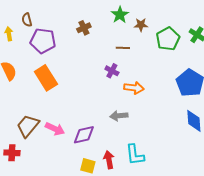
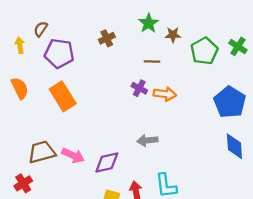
brown semicircle: (27, 20) -> (41, 29), turned 48
orange arrow: (134, 88) -> (165, 94), moved
brown trapezoid: (28, 126) -> (42, 152), turned 35
red cross: (12, 153) -> (23, 183), turned -35

